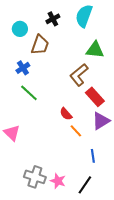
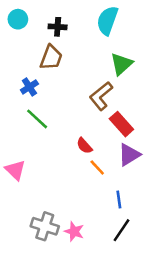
black cross: (53, 19) -> (58, 27), moved, turned 32
cyan circle: (20, 29) -> (18, 19), moved
green triangle: (95, 50) -> (121, 64), turned -48
black line: (85, 185) -> (121, 230), moved

